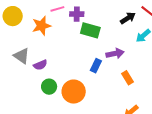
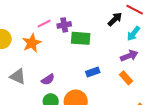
purple arrow: (115, 54) -> (129, 56), moved
purple semicircle: (40, 65) -> (48, 79), moved
blue rectangle: (96, 66) -> (93, 72), turned 56

